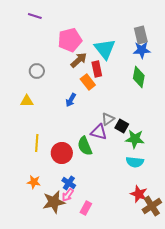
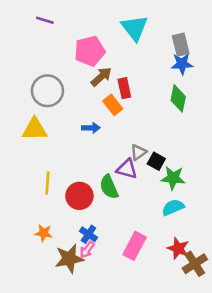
cyan triangle: (105, 49) -> (135, 28), moved
gray circle: (37, 71) -> (47, 91), size x1.6
blue arrow: (71, 100) -> (91, 128), turned -120
yellow triangle: (27, 101) -> (35, 129), size x1.5
cyan semicircle: (135, 162) -> (173, 207), turned 150
pink rectangle: (86, 208) -> (135, 246), moved, size x1.5

